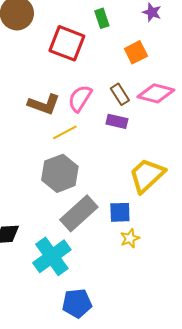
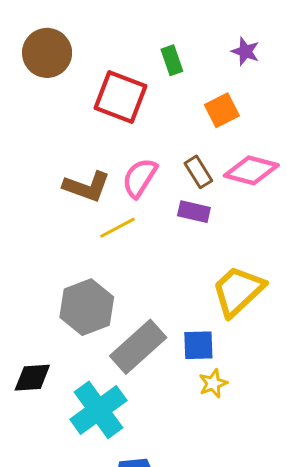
gray hexagon: (60, 173) -> (87, 307), moved

